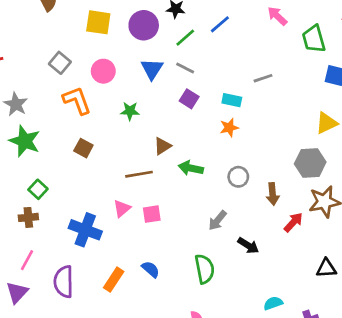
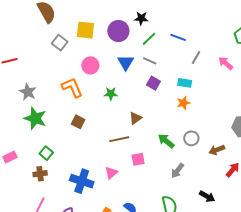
pink arrow: (277, 16) -> (226, 63), moved
blue line: (220, 24) -> (178, 37), moved, turned 63
gray square: (60, 63) -> (60, 43), moved
gray line: (263, 78) -> (196, 58), moved, turned -40
green arrow: (191, 168) -> (166, 141), moved, turned 30
brown arrow: (273, 194) -> (217, 150), turned 77
pink triangle: (122, 208) -> (111, 173), moved
pink square: (152, 214) -> (138, 159), moved
black arrow: (248, 246) -> (207, 196), moved

